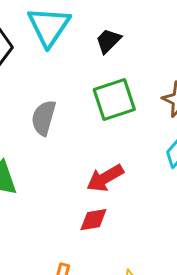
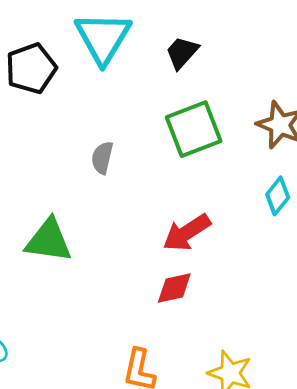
gray semicircle: (44, 118) -> (102, 158), size x0.7

